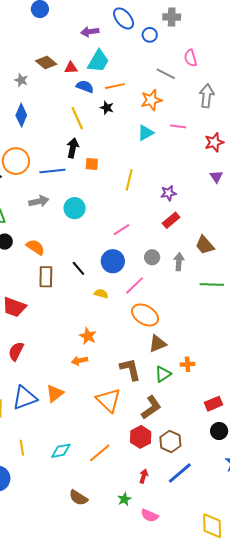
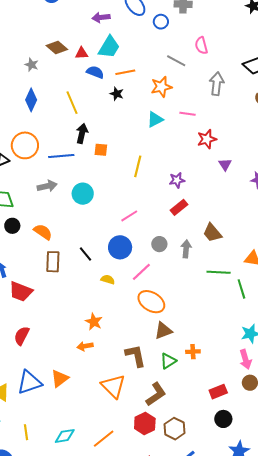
yellow line: (77, 118) -> (72, 103), moved
red star: (214, 142) -> (207, 139), moved

